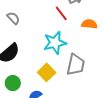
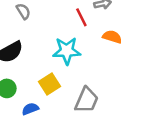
gray trapezoid: (76, 65) -> (87, 100), moved

